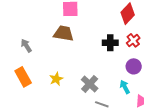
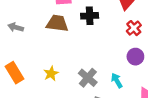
black cross: (110, 43) -> (90, 16), moved
gray arrow: (26, 46) -> (16, 27), moved, turned -40
cyan arrow: (125, 87) -> (117, 80), moved

